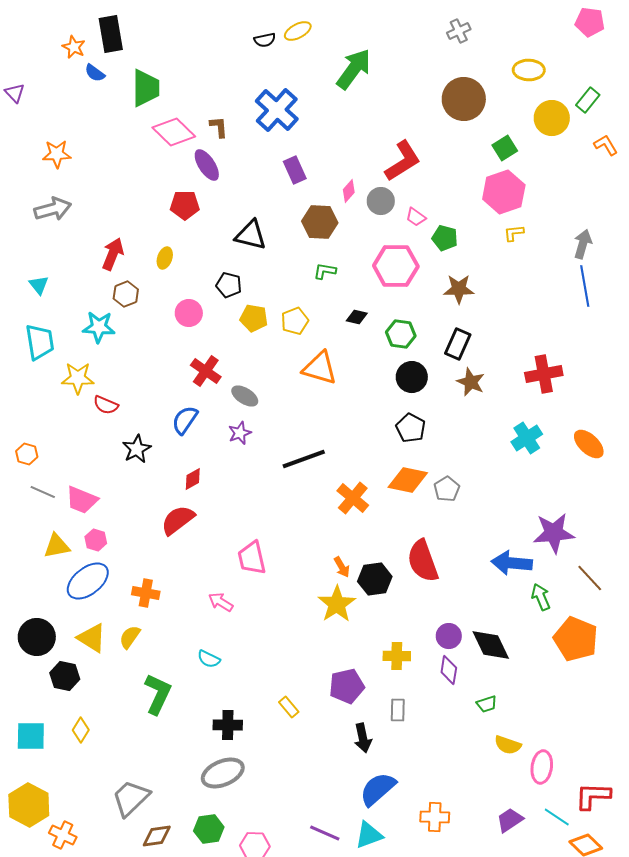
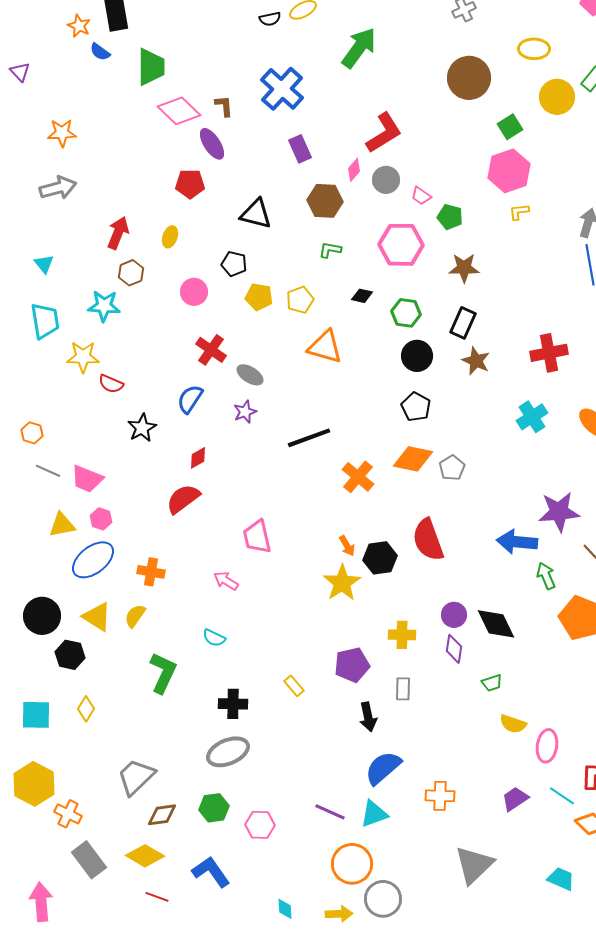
red L-shape: (403, 161) -> (384, 133), moved

